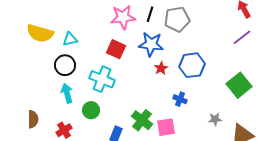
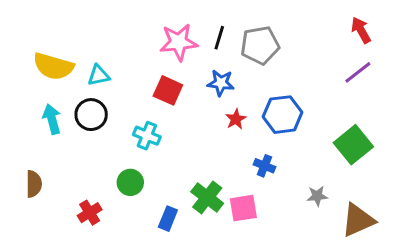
blue star: (151, 44) -> (221, 83), size x0.7
cyan cross: (102, 79) -> (147, 136), size x0.7
cyan arrow: (67, 93) -> (52, 119), moved
brown semicircle: (33, 119) -> (34, 184), moved

